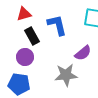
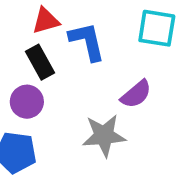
red triangle: (24, 14) -> (46, 21), moved

